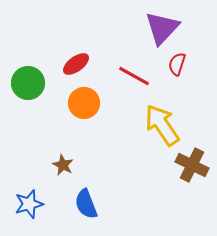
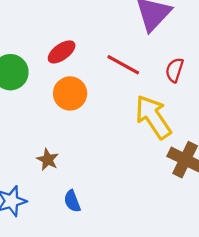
red semicircle: (177, 64) -> (174, 70), moved
blue semicircle: (86, 204) -> (72, 201), size x0.7

